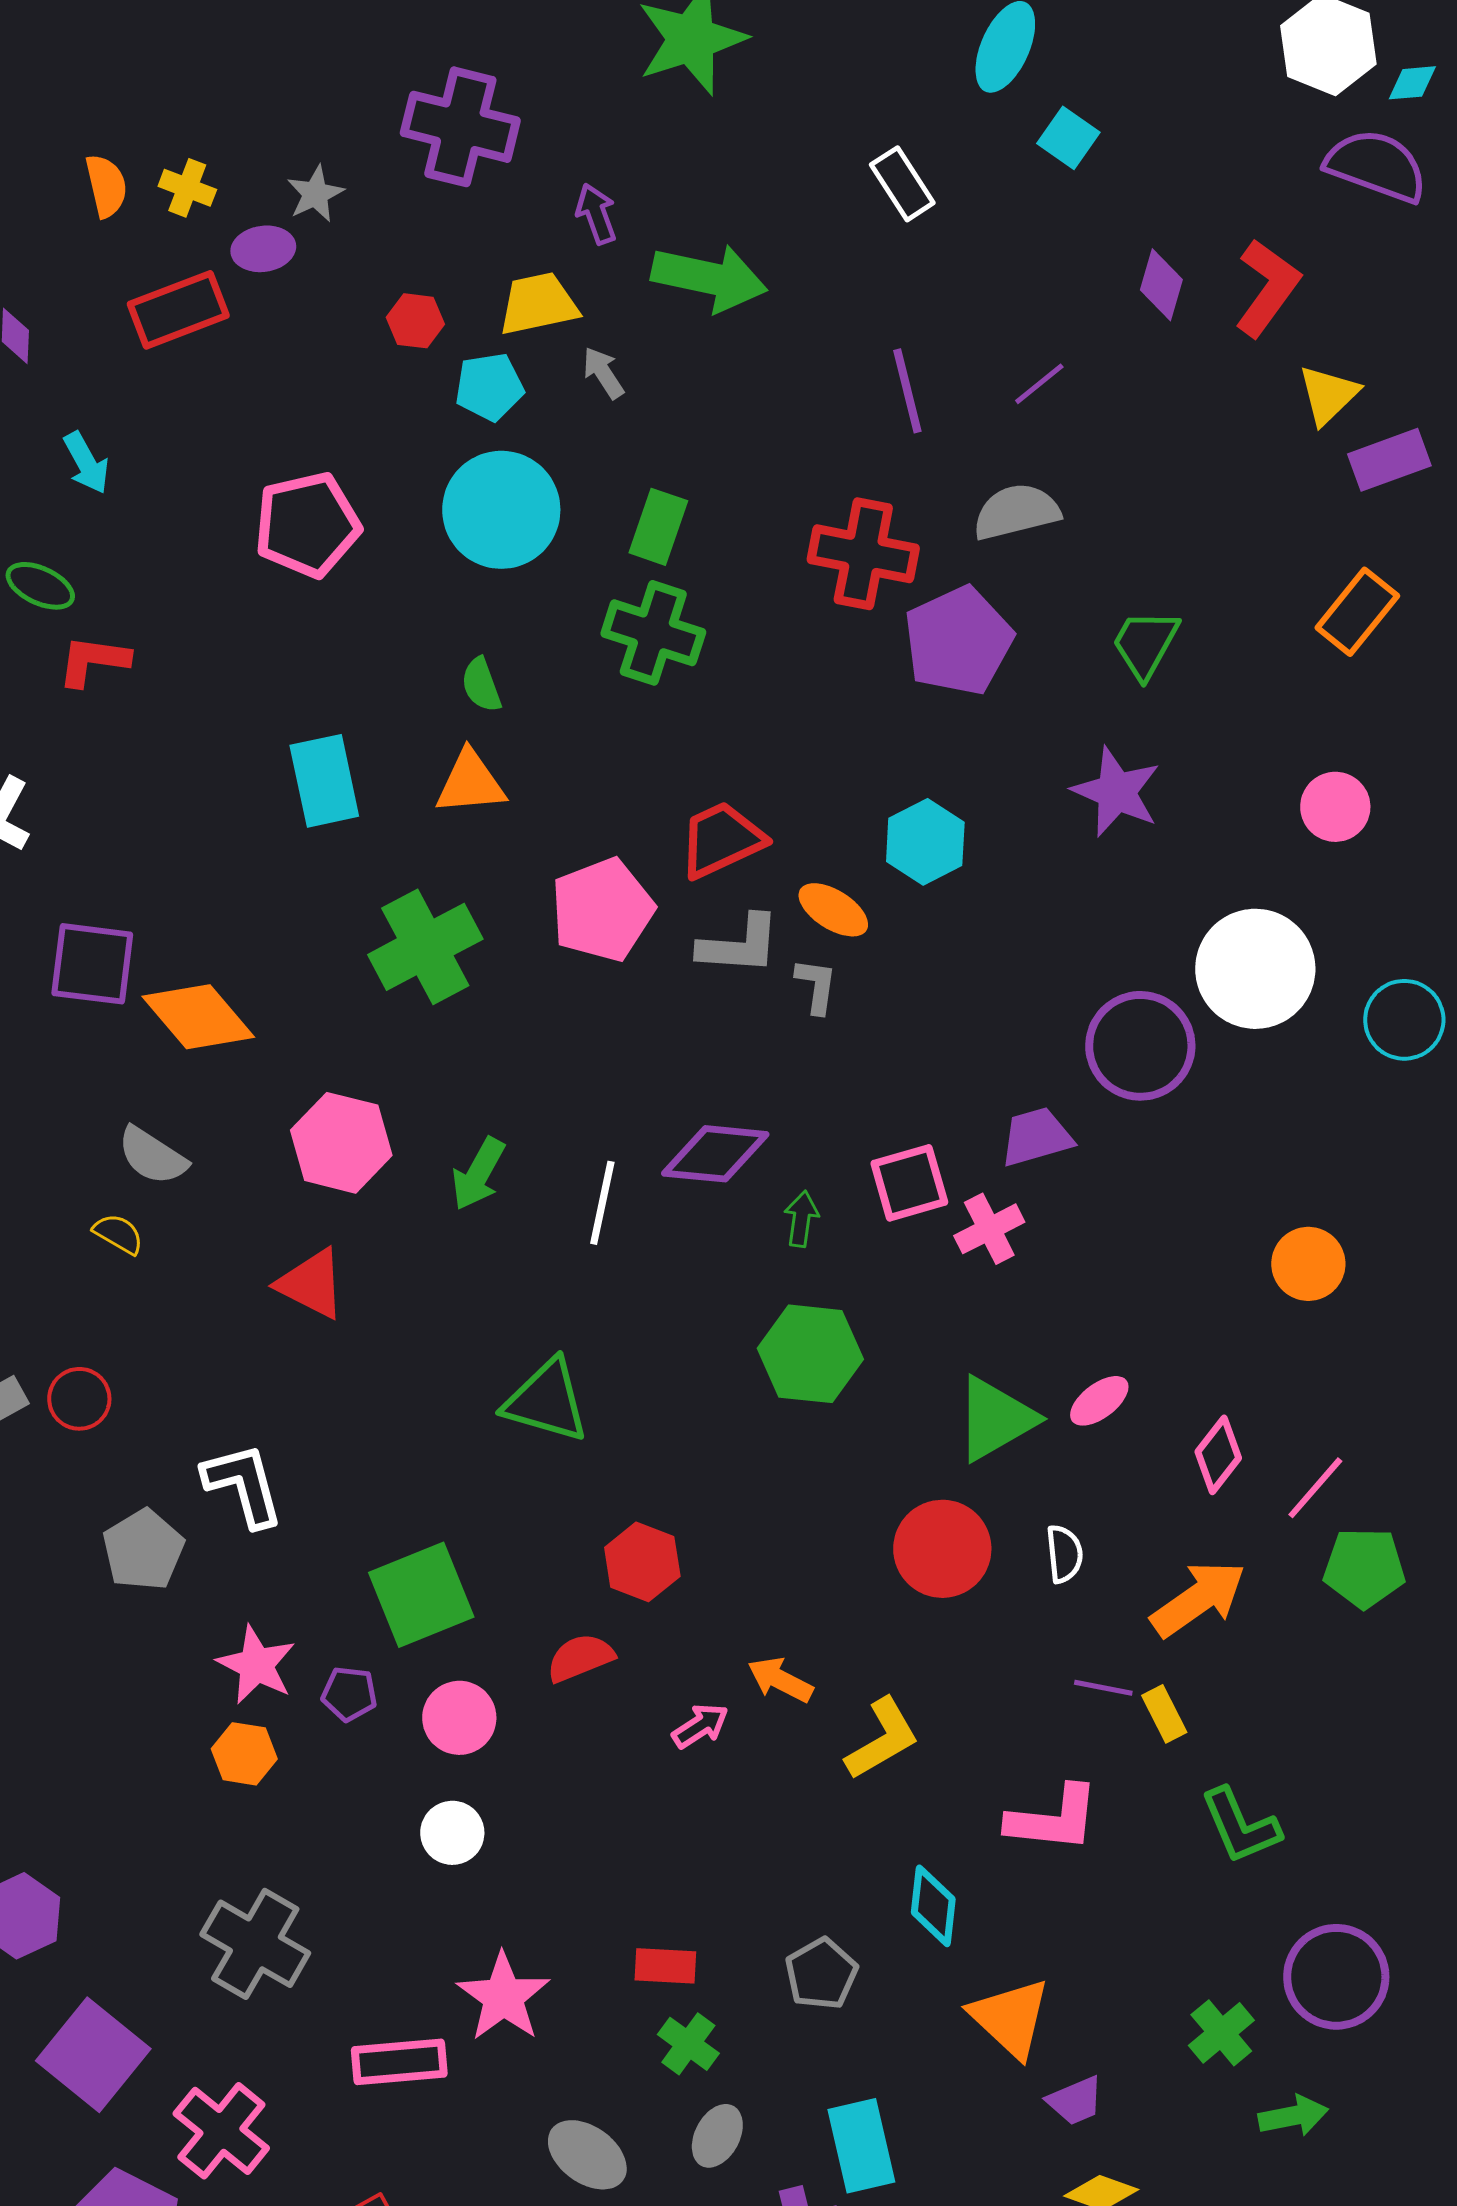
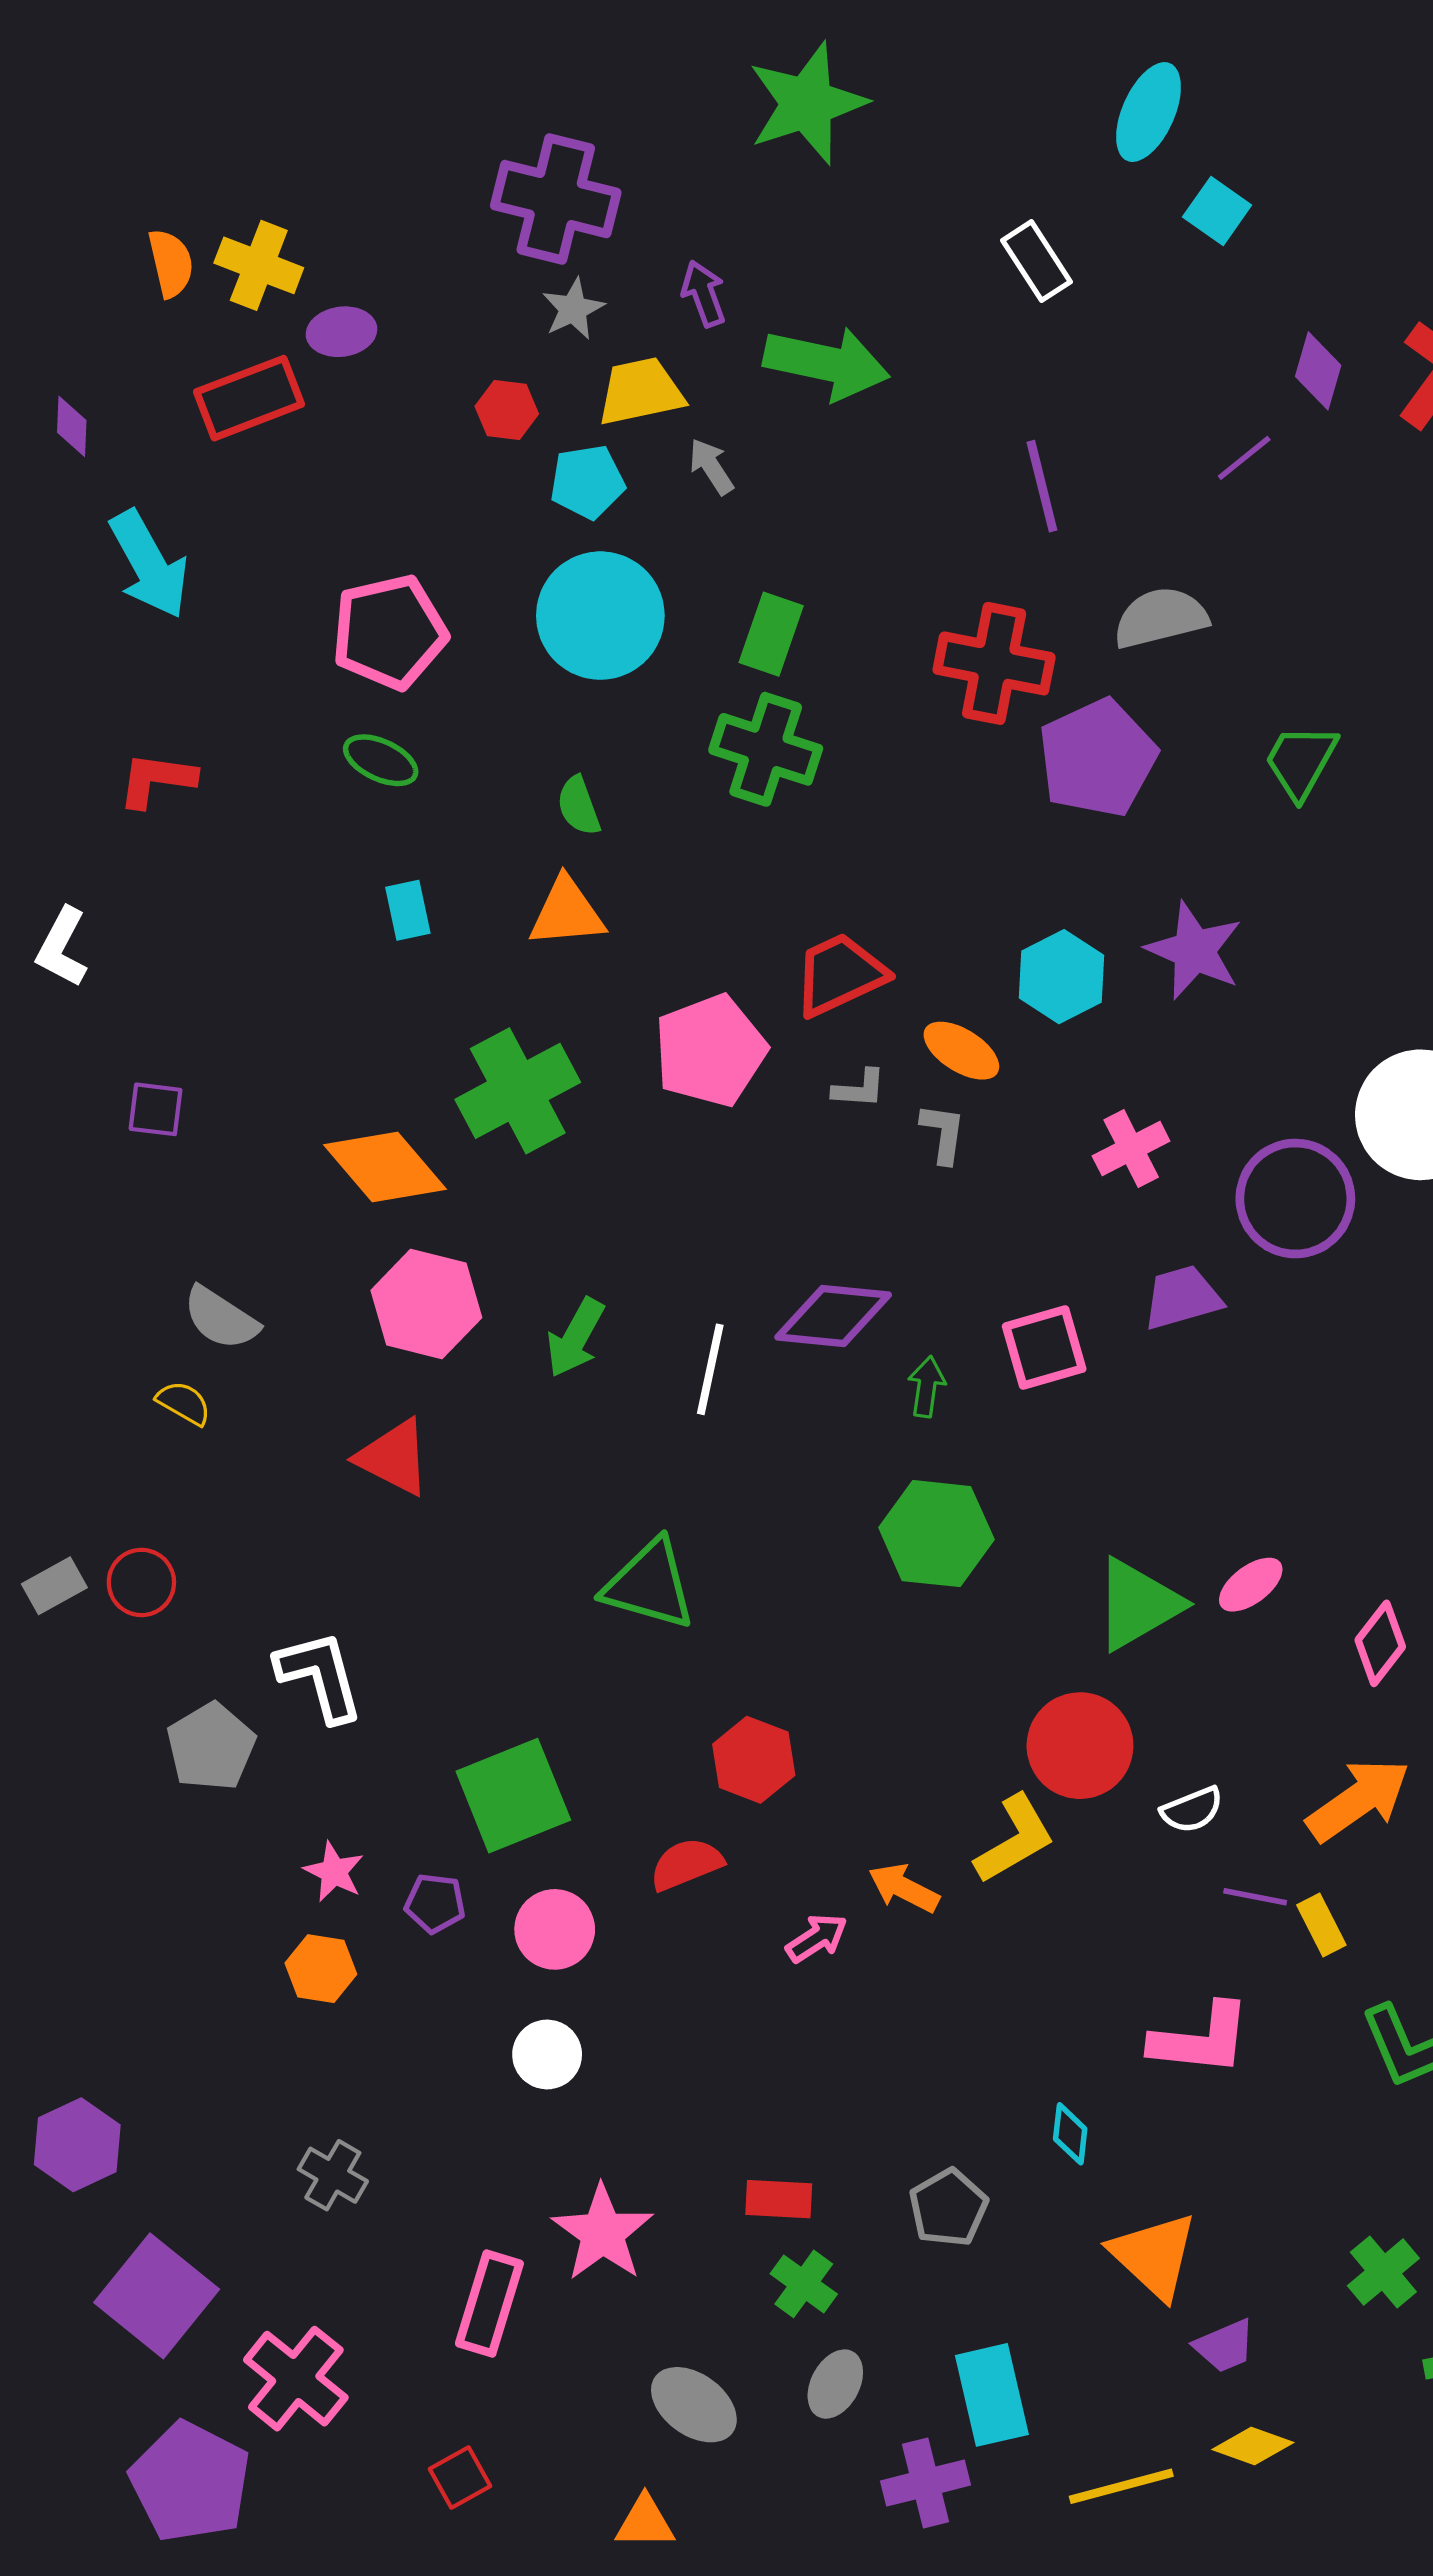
yellow cross: (187, 188) -> (259, 265), size x1.4
gray star: (315, 194) -> (573, 309), moved
purple line: (1039, 384) -> (1244, 458), moved
cyan arrow: (86, 463) -> (149, 564), size x1.6
green ellipse: (40, 586) -> (381, 760), moved
cyan rectangle: (324, 781) -> (408, 910), size x0.6
purple star: (1116, 792) -> (1194, 951), moved
gray L-shape: (739, 945) -> (859, 1089), size x0.6
purple square: (92, 964) -> (156, 1109), size x0.6
orange diamond: (198, 1017) -> (385, 1167), moved
pink cross: (989, 1229) -> (1131, 1149), moved
white semicircle: (1064, 1554) -> (1192, 1810), moved, turned 74
pink star: (256, 1665) -> (334, 1872), size x0.7
yellow L-shape: (882, 1739) -> (1015, 1839), moved
cyan diamond: (933, 1906) -> (1070, 2134), size x0.7
gray cross: (255, 1944) -> (333, 2175), size x0.6
pink rectangle: (399, 2062) -> (489, 2304), turned -68

